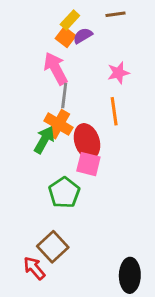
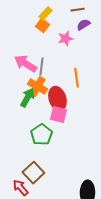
purple semicircle: (83, 36) -> (83, 25), moved
pink arrow: (56, 68) -> (25, 64), moved, turned -30
pink star: (118, 73) -> (65, 39), moved

